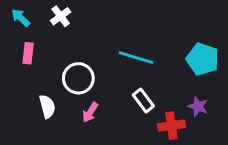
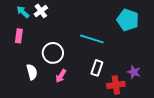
cyan arrow: (21, 18) -> (23, 12), moved
cyan pentagon: (202, 59) -> (128, 20), moved
white rectangle: (143, 101) -> (97, 68), turned 56

